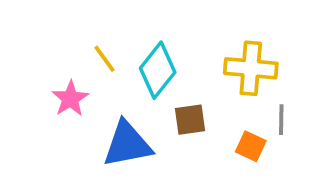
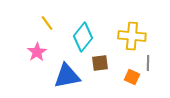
yellow line: (104, 59) -> (47, 23), moved

